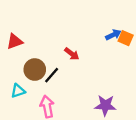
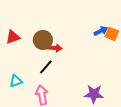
red arrow: (72, 54) -> (55, 48), moved, turned -32
brown circle: (35, 70) -> (43, 40), moved

